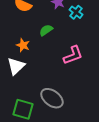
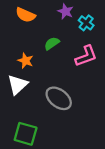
pink L-shape: (73, 55) -> (86, 56), moved
gray ellipse: (52, 98) -> (59, 98), moved

